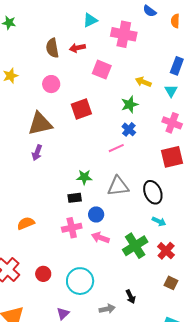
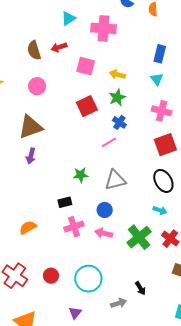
yellow arrow: (143, 82) -> (117, 74), moved
red square: (81, 109) -> (87, 106), moved
black ellipse: (153, 192) -> (163, 181), moved
black rectangle: (75, 198) -> (65, 202), moved
blue circle: (96, 214) -> (105, 210), moved

